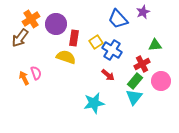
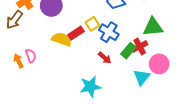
red rectangle: (74, 38) -> (76, 33), moved, turned 49
green triangle: (155, 45) -> (153, 27), size x1.5
green rectangle: (135, 81) -> (128, 51), moved
cyan triangle: (134, 97) -> (142, 77), moved

